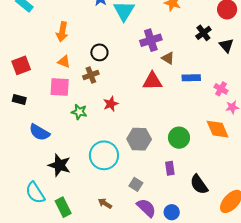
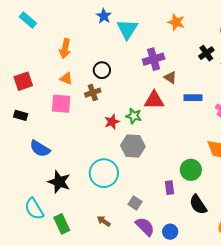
green star: (79, 112) -> (134, 116), moved
green circle: (179, 138) -> (191, 170), moved
gray hexagon: (139, 139) -> (133, 146), moved

